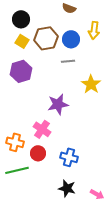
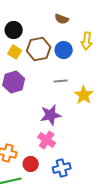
gray line: (68, 61) -> (61, 81), moved
pink cross: (42, 129) -> (47, 140), moved
blue cross: (69, 157) -> (62, 168), turned -30

